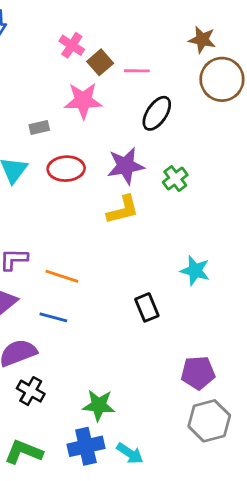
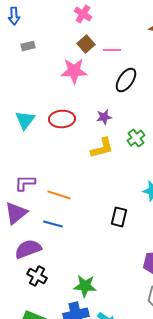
pink cross: (72, 45) -> (83, 14), moved
gray rectangle: (39, 128) -> (28, 46), moved
purple star: (126, 166) -> (104, 117), size x0.6
green cross: (175, 179) -> (136, 138), moved
black rectangle: (147, 307) -> (119, 217), turned 36

